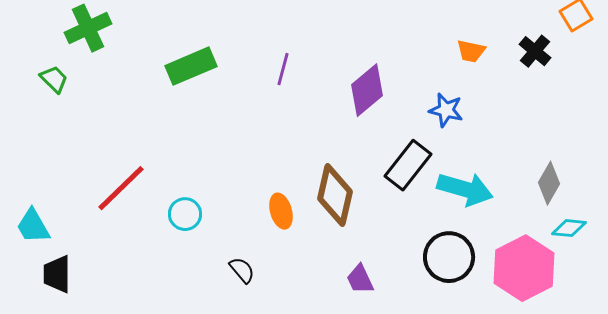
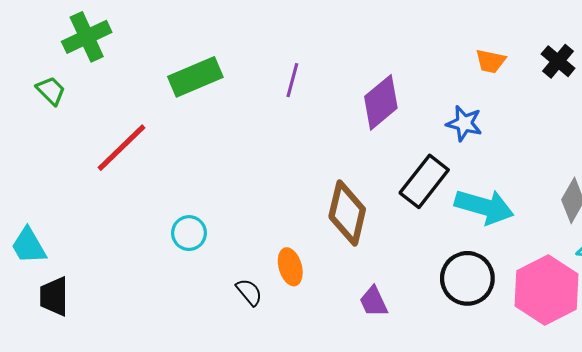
red line: (121, 188) -> (121, 148), moved
orange ellipse: (281, 211) -> (290, 267), moved

